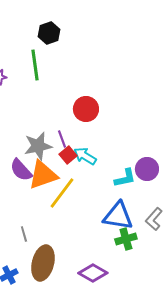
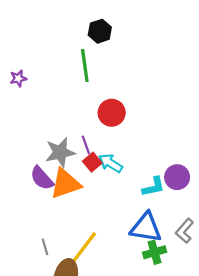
black hexagon: (49, 33) -> (100, 31), moved
green line: (35, 65) -> (85, 66), moved
yellow line: (62, 193) -> (84, 248), moved

